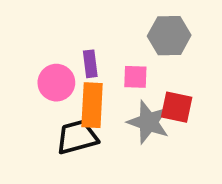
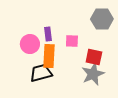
gray hexagon: (169, 36) -> (102, 19), moved
gray star: (148, 122) -> (93, 74), moved, turned 30

